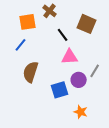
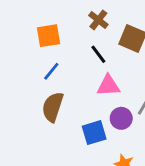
brown cross: (50, 11) -> (98, 20), moved
blue line: (21, 45) -> (51, 71), moved

